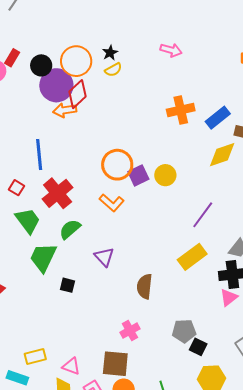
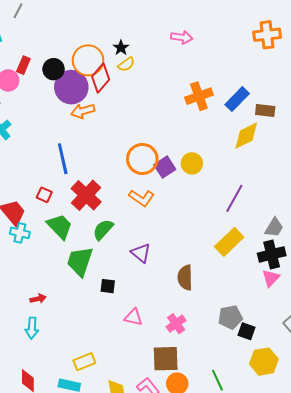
red diamond: (78, 94) -> (101, 78), moved
pink triangle: (71, 366) -> (133, 317), moved

